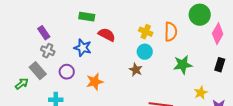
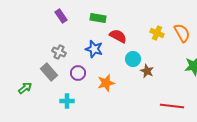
orange semicircle: (171, 32) -> (182, 33), turned -30
purple rectangle: (44, 33) -> (61, 16), moved
cyan circle: (145, 52) -> (133, 59), moved
green arrow: (22, 84) -> (25, 88), moved

